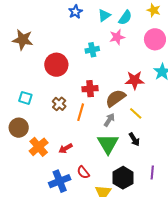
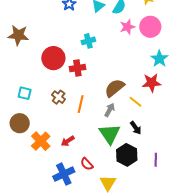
pink star: (117, 37) -> (127, 27), moved
red star: (135, 80) -> (152, 83), moved
red cross: (90, 89) -> (77, 68), moved
black hexagon: (123, 178) -> (127, 155), moved

